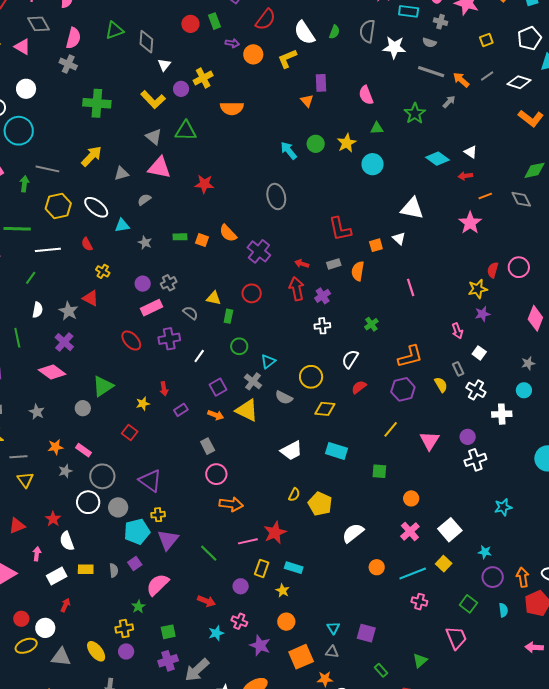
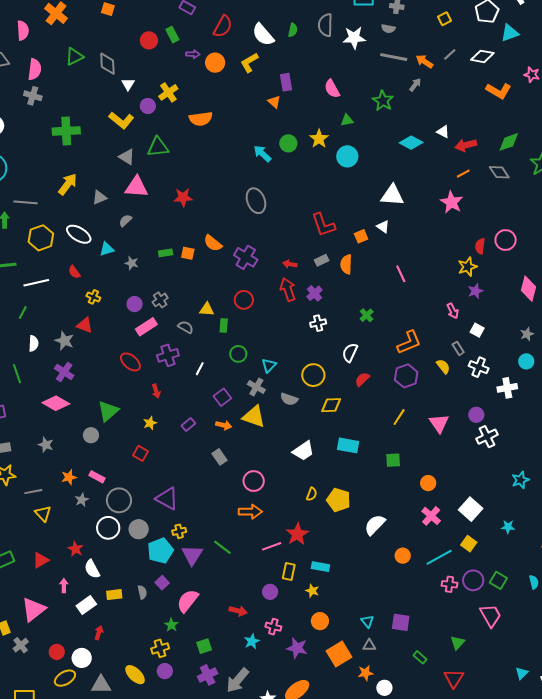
red arrow: (465, 176) -> (466, 145), moved, size x1.5
red arrow: (164, 389) -> (156, 391), moved
pink circle: (216, 474) -> (254, 481), moved
green line: (209, 553) -> (222, 547), moved
purple circle: (493, 577) -> (473, 580), moved

